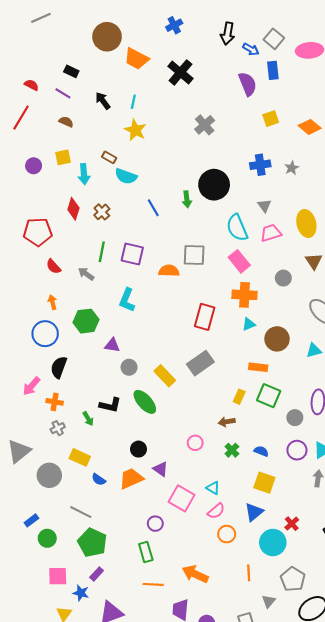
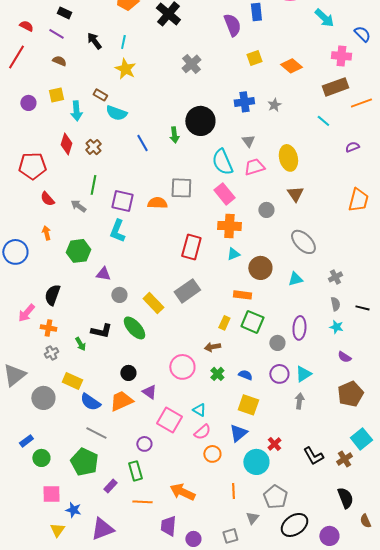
purple square: (132, 254) -> (122, 201), moved
blue circle: (45, 334) -> (15, 252), moved
pink circle: (195, 443) -> (182, 367), size x1.6
blue semicircle: (99, 480) -> (90, 402), size x1.5
gray line: (81, 512) -> (96, 433), moved
purple rectangle: (97, 574) -> (110, 486), moved

